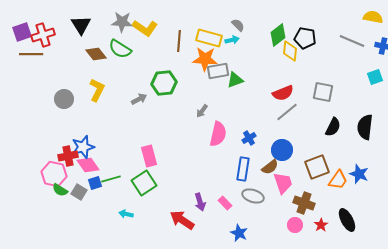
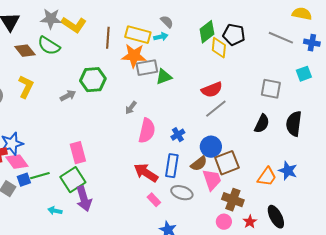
gray square: (323, 92) -> (271, 89), moved
brown square: (317, 167) -> (227, 163), moved
purple arrow: (200, 202) -> (84, 199), moved, size x1.4
red arrow: (182, 220) -> (146, 173), moved

